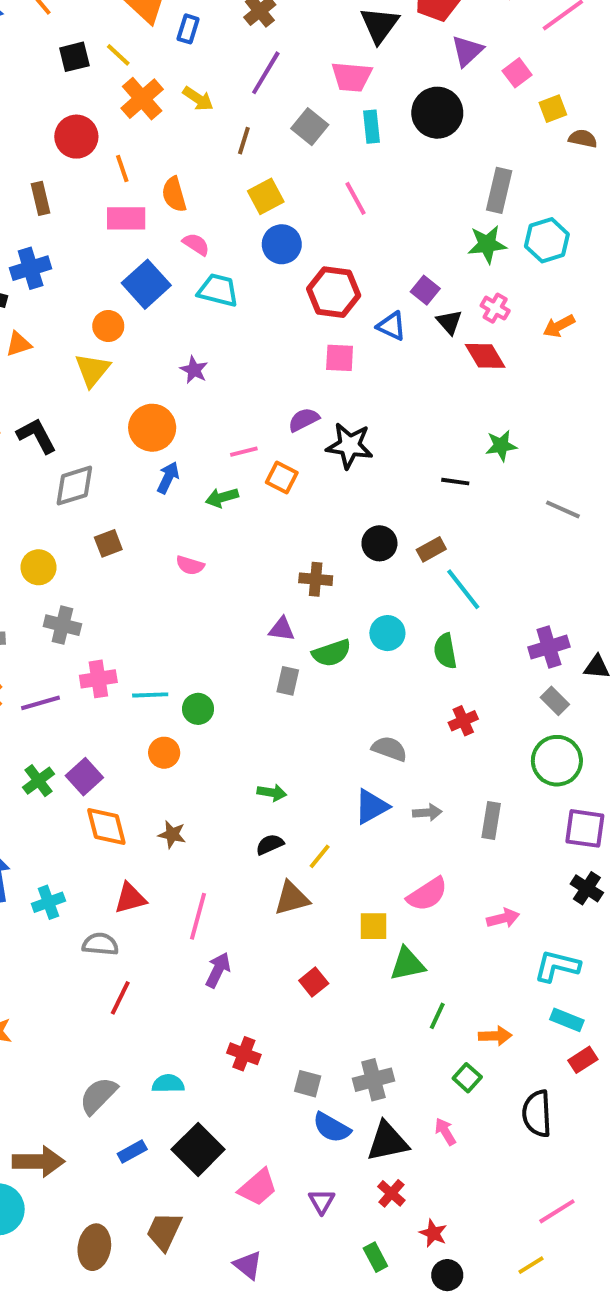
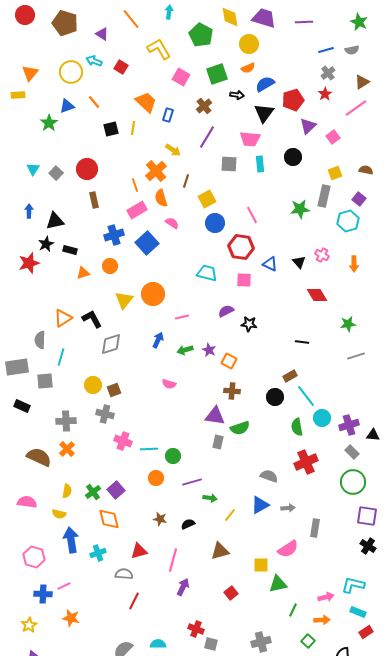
yellow line: (118, 55) -> (133, 128), turned 56
orange cross: (142, 99) -> (156, 171), moved
yellow square: (553, 109) -> (335, 173), moved
black circle: (437, 113) -> (293, 157), size x0.7
gray square: (310, 127) -> (229, 164), turned -36
red circle: (76, 137) -> (87, 169), moved
brown line: (244, 141) -> (186, 181), moved
pink line: (356, 198) -> (252, 215), moved
pink rectangle: (126, 218) -> (137, 210), turned -30
green star: (487, 244) -> (300, 209), moved
blue cross: (31, 268) -> (114, 235), moved
cyan trapezoid: (218, 290) -> (207, 273), moved
purple square: (425, 290) -> (359, 199), moved
orange circle: (108, 326) -> (110, 266), moved
orange arrow: (559, 326) -> (354, 264), turned -63
red diamond: (485, 356) -> (317, 295), moved
yellow triangle: (92, 370) -> (124, 300), moved
purple star: (194, 370) -> (209, 350), moved
orange circle: (152, 428) -> (153, 294), moved
black star: (350, 446) -> (249, 324), size x0.7
green star: (501, 446) -> (348, 324), moved
pink line: (244, 452) -> (182, 317), moved
orange square: (282, 478) -> (229, 361), moved
gray line: (563, 509) -> (356, 356), turned -42
brown square: (108, 543) -> (114, 390), moved
black circle: (379, 543) -> (275, 397), moved
purple triangle: (282, 629) -> (215, 416), size x1.5
cyan circle: (387, 633) -> (322, 418), moved
pink cross: (98, 679) -> (123, 441), turned 30
purple line: (40, 703) -> (192, 482), moved
red cross: (463, 721) -> (306, 462), size x1.6
gray rectangle: (491, 820) -> (315, 528), moved
orange diamond: (106, 826) -> (109, 519), moved
black semicircle: (270, 844) -> (188, 524), moved
yellow line: (320, 856) -> (230, 515), moved
pink arrow: (503, 918) -> (326, 597), moved
gray square: (308, 1084) -> (211, 644), moved

